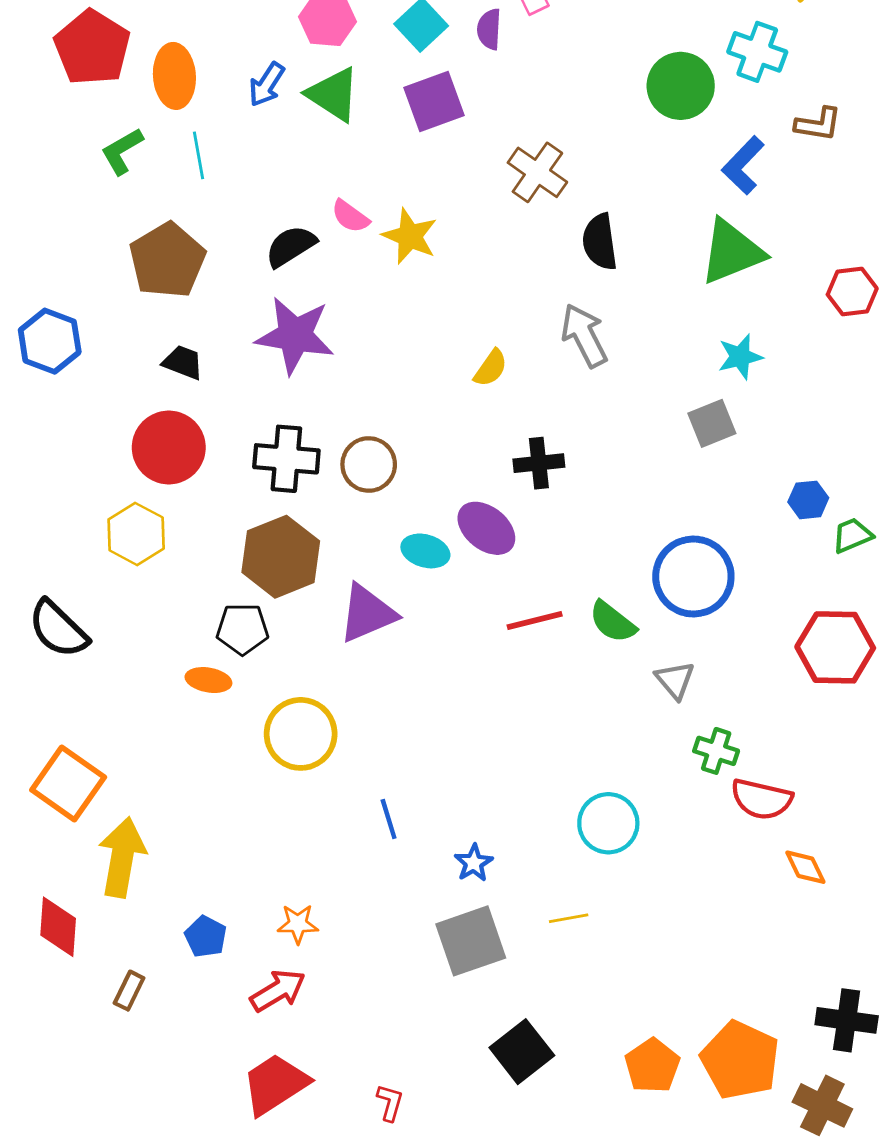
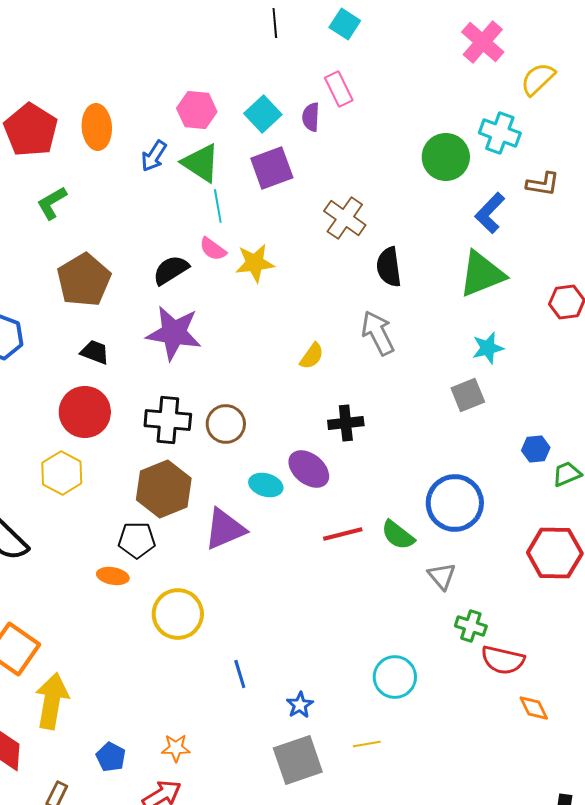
orange ellipse: (174, 76) -> (97, 127), moved
cyan line: (199, 155) -> (218, 206), moved
yellow star: (410, 236) -> (255, 263), turned -30

